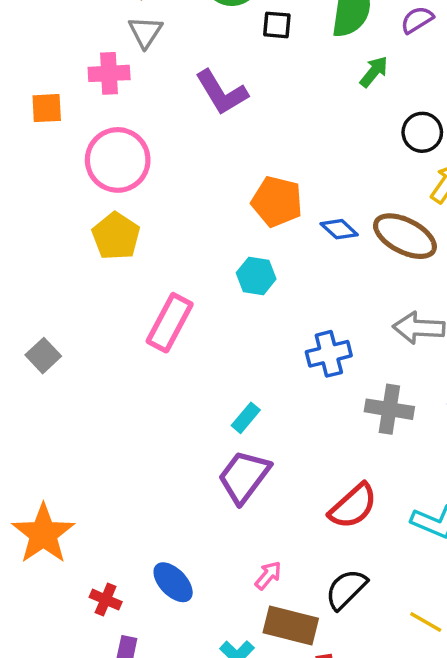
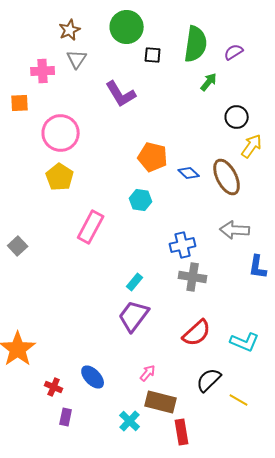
pink cross: (109, 73) -> (43, 71), moved
brown ellipse: (405, 236) -> (227, 177), turned 36
gray cross: (389, 409) -> (193, 277), moved
black semicircle: (346, 589) -> (209, 380), moved

